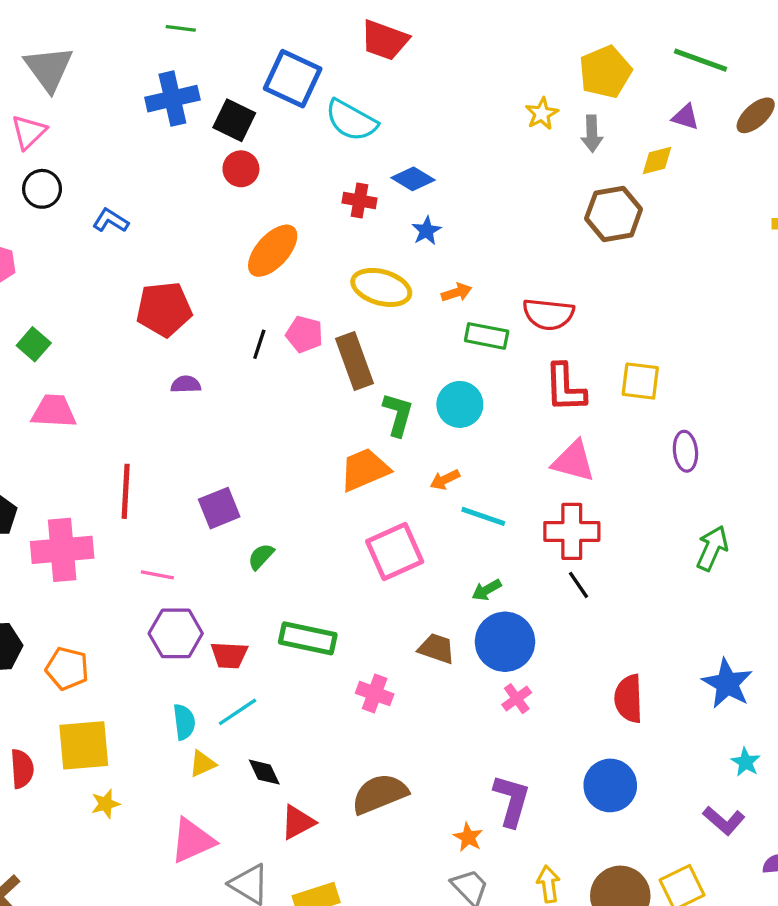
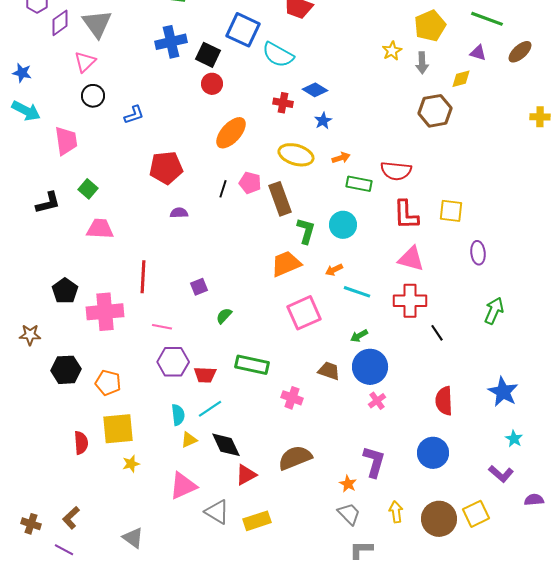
blue L-shape: (111, 221) -> (134, 115), turned 130
purple square: (219, 508) -> (199, 287), size x0.7
black line: (578, 585) -> (437, 333), moved
black diamond: (264, 772) -> (226, 445), size x1.5

